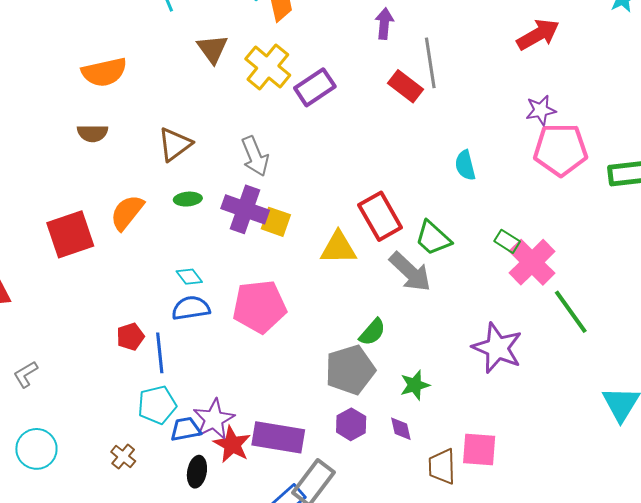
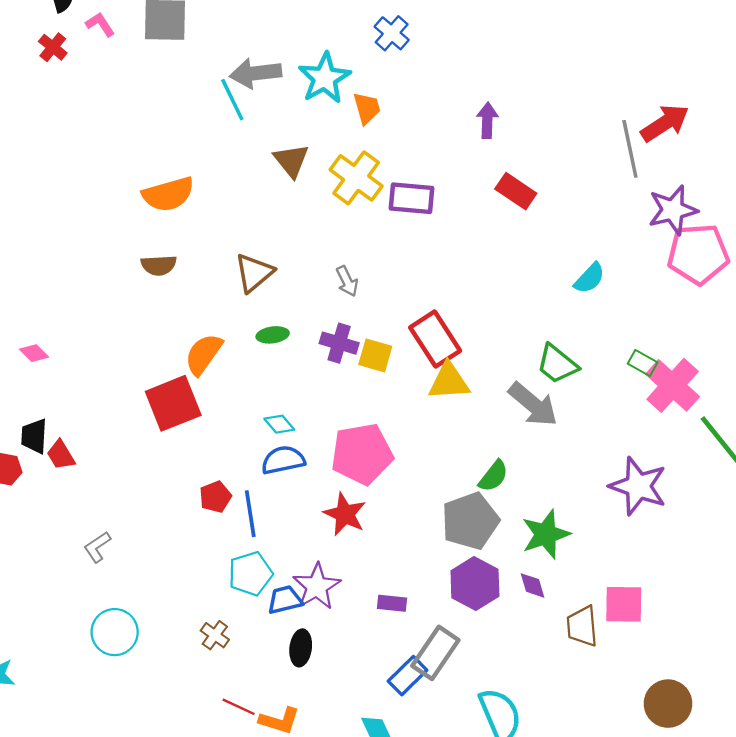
gray line: (430, 63) -> (630, 149), moved
purple rectangle: (315, 87) -> (412, 198), turned 42
purple star: (541, 110) -> (673, 210), size x1.4
gray arrow: (255, 156) -> (347, 281), size x0.7
cyan semicircle: (465, 165) -> (590, 278), turned -120
purple cross: (245, 209) -> (339, 343), size x0.7
red rectangle: (380, 216) -> (435, 339), moved
red square: (70, 234) -> (173, 403), moved
green star: (415, 385) -> (546, 534), size x1.4
purple hexagon: (351, 424) -> (475, 584), size x1.4
purple rectangle: (278, 437) -> (392, 603), size x0.5
red star: (232, 444) -> (345, 514), moved

